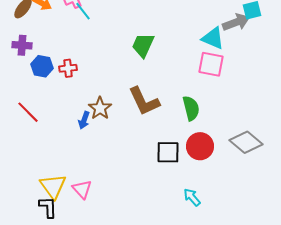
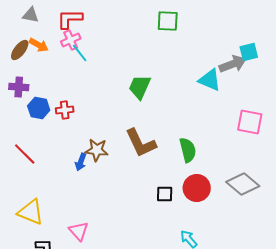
pink square: (211, 64) -> (250, 122), moved
brown star: (100, 108) -> (97, 150), turned -30
black square: (168, 152) -> (165, 194), size x0.7
yellow triangle: (53, 186) -> (31, 212), moved, turned -32

